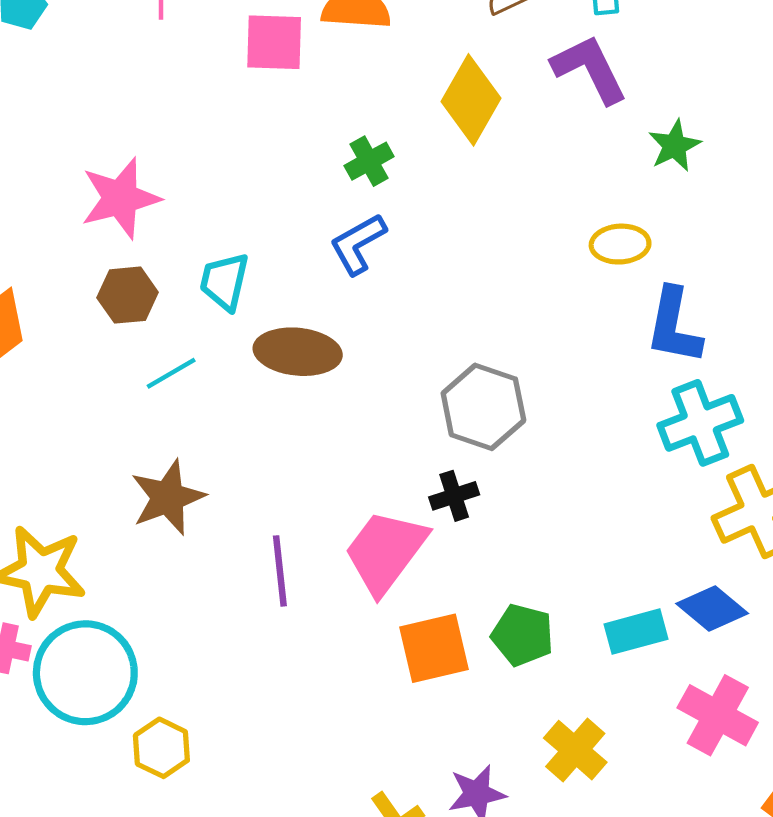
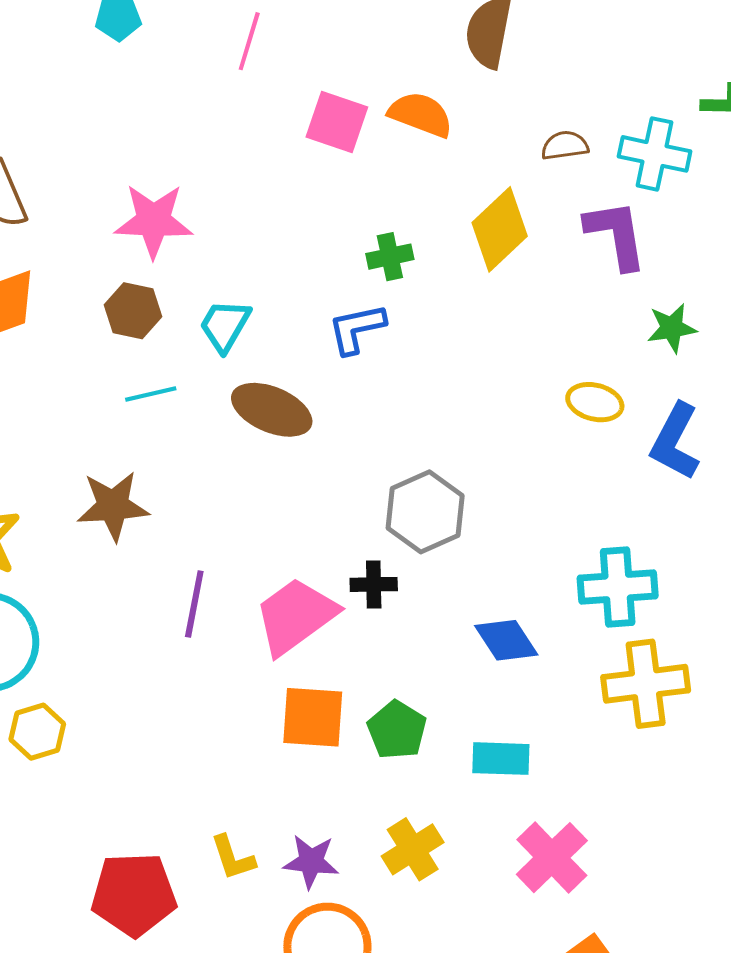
blue L-shape: (674, 326) -> (675, 442), moved
blue diamond: (712, 609) -> (506, 640), moved

